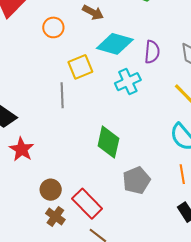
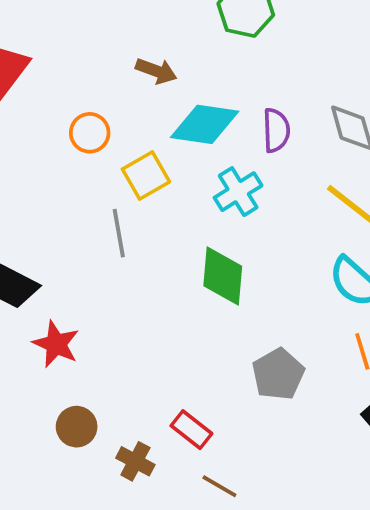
orange circle: (53, 27) -> (90, 133), moved
green diamond: (108, 142) -> (223, 276), moved
brown circle: (51, 190) -> (77, 427), moved
red rectangle: (87, 204) -> (191, 430), size x0.7

